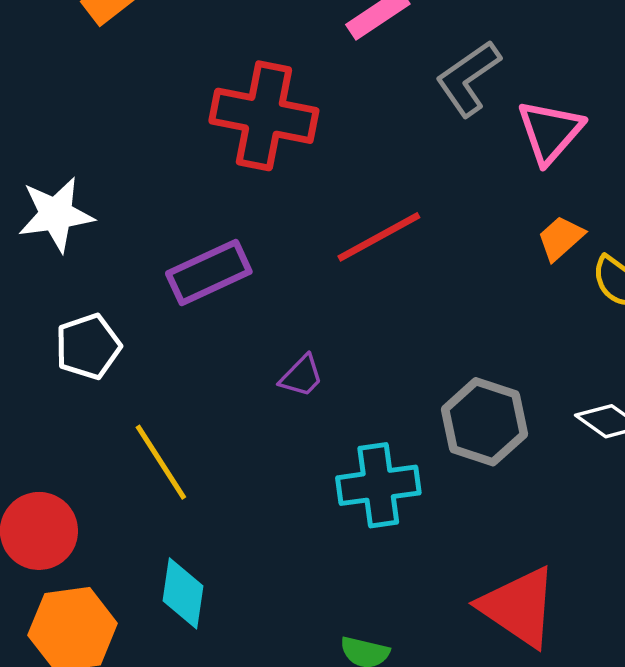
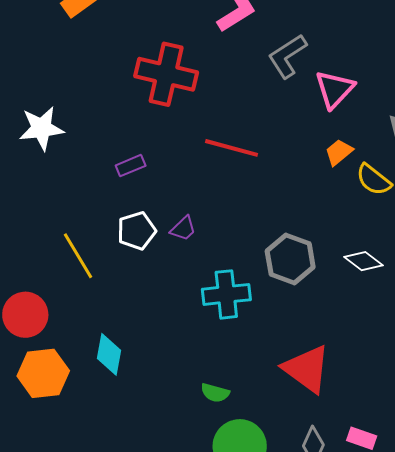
red line: (379, 237) -> (231, 148), turned 42
purple rectangle: (209, 272) -> (131, 166), size x0.6
white pentagon: (88, 347) -> (137, 231), moved
yellow line: (161, 462) -> (78, 256), moved

